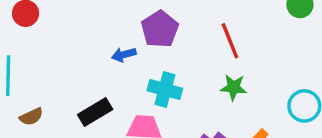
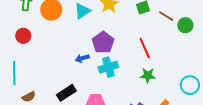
cyan cross: (165, 90) -> (108, 67), moved, turned -30

